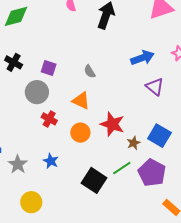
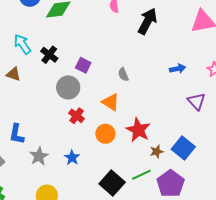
blue arrow: (142, 58) -> (178, 69), size x0.7
purple triangle: (155, 87) -> (196, 101), moved

